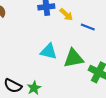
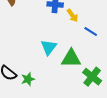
cyan triangle: (49, 51) -> (49, 47), turned 42

